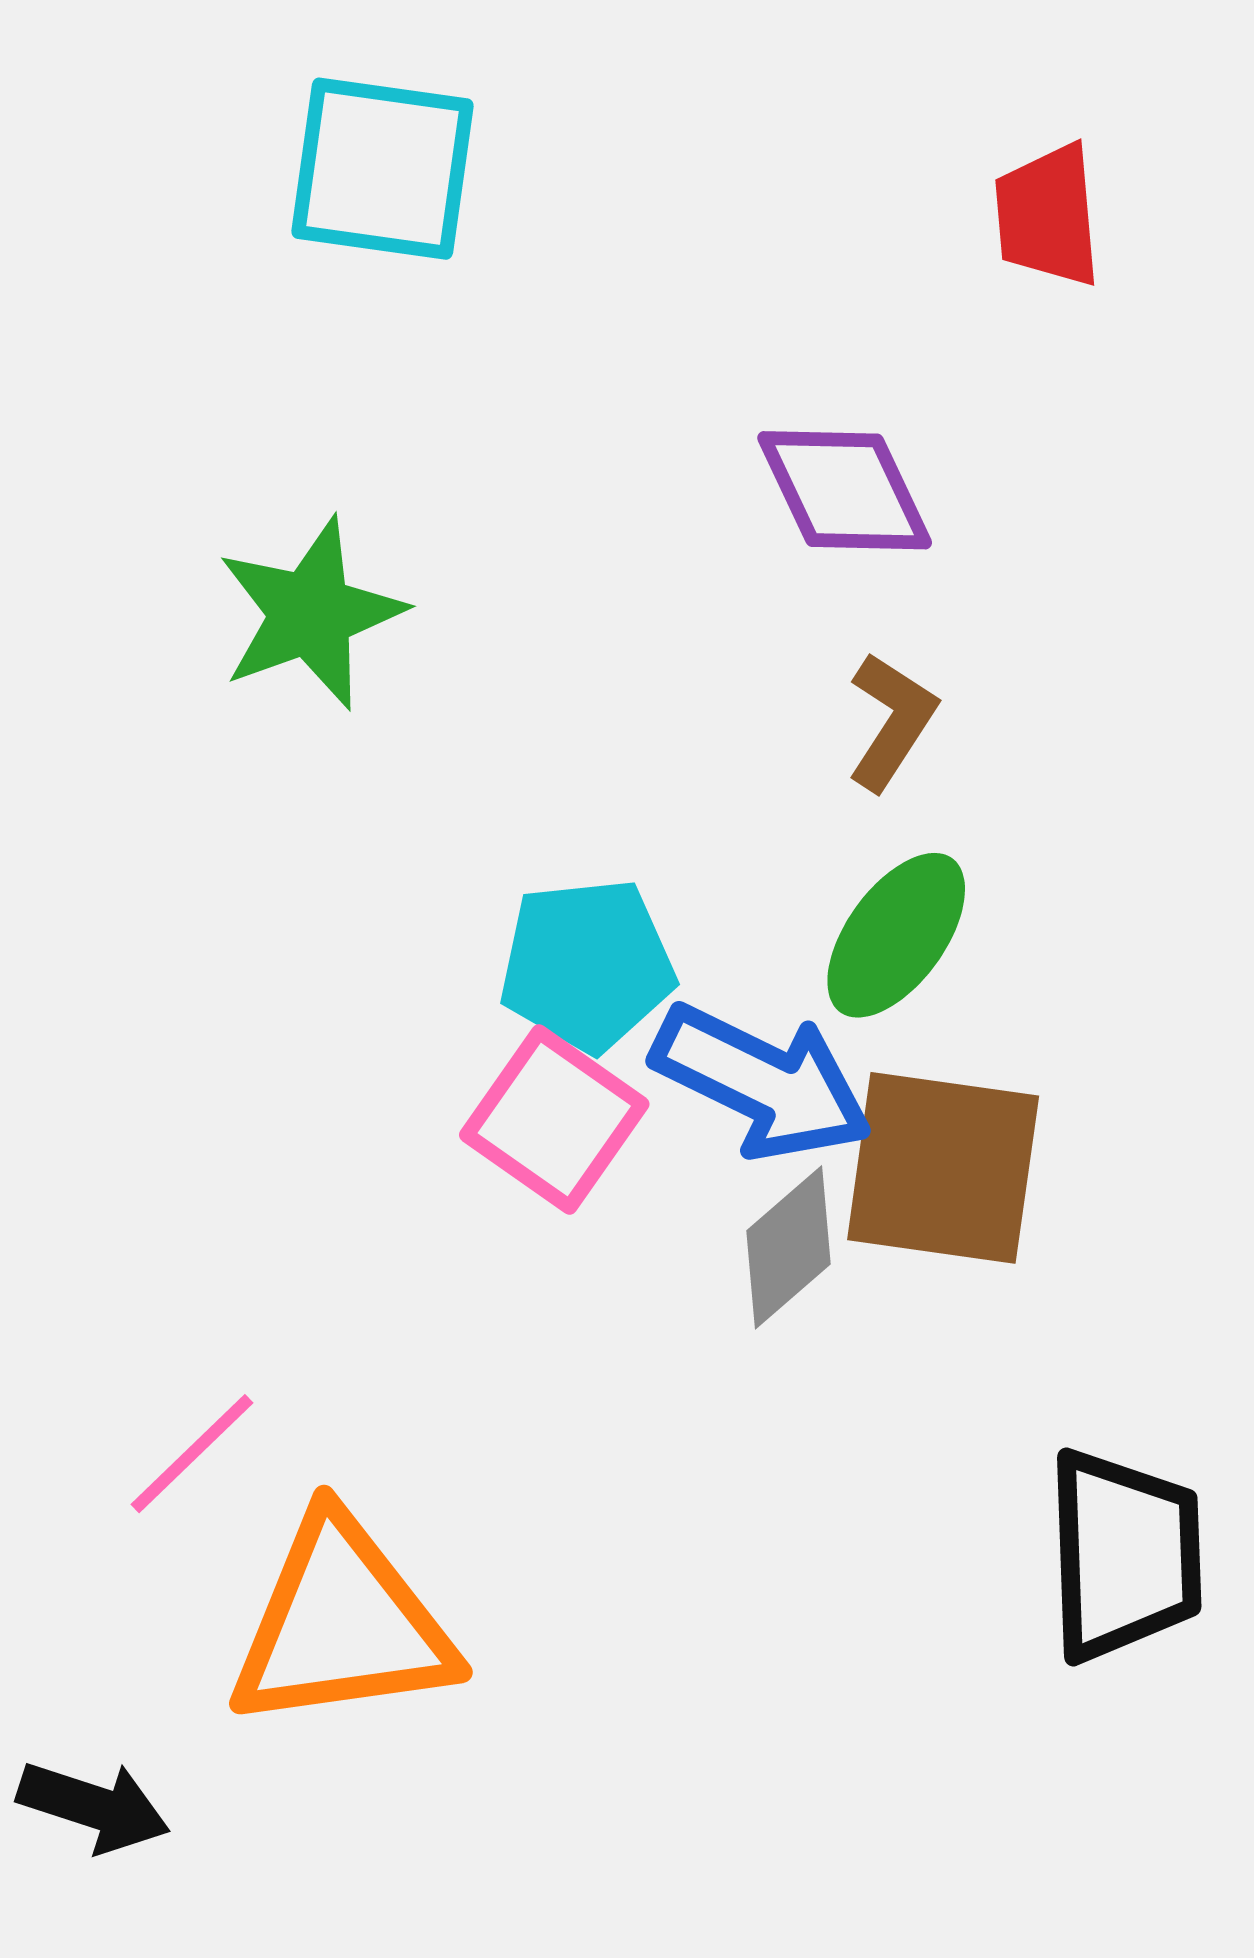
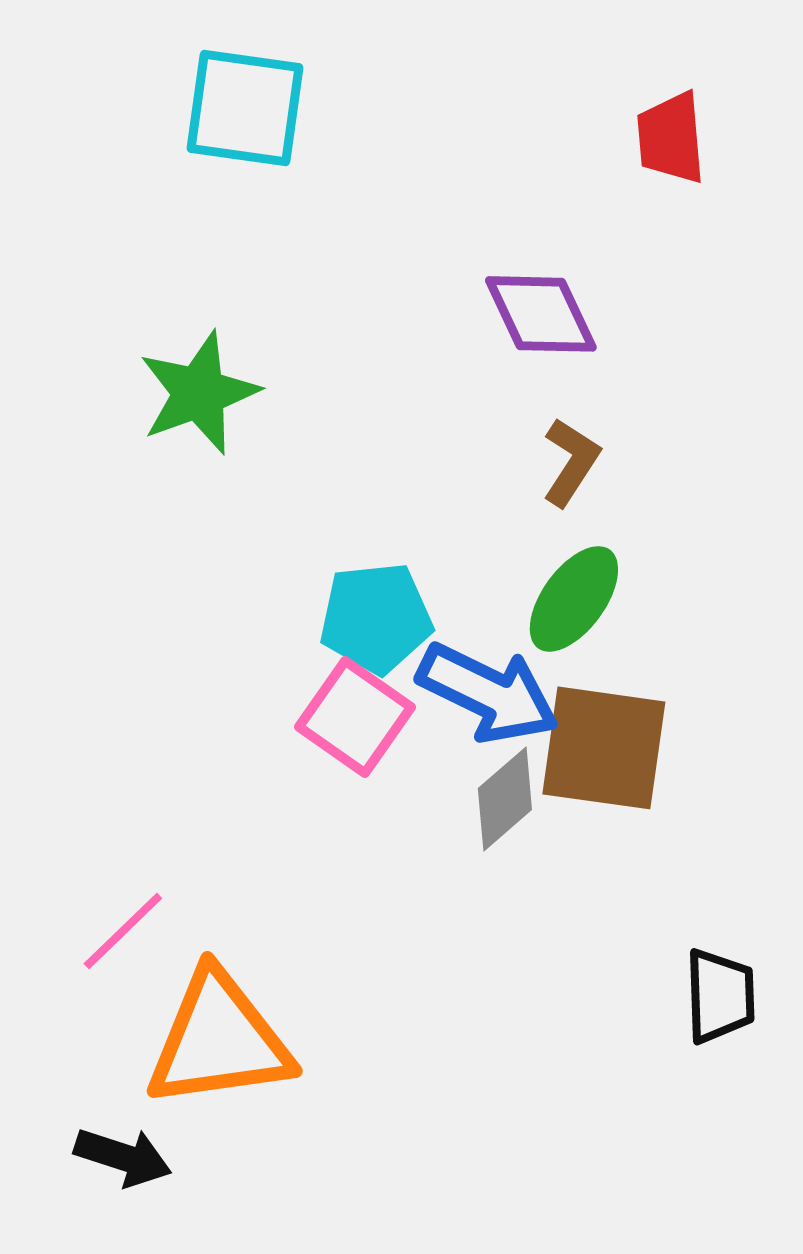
black trapezoid: (1124, 1555) -> (720, 996), size x0.7
black arrow: (94, 1806) -> (123, 1157), moved

